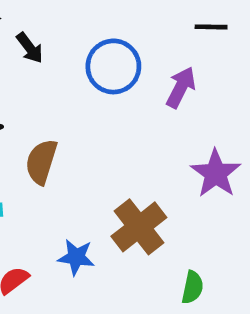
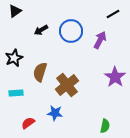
black line: (211, 27) -> (113, 14), turned -32
black arrow: (30, 48) -> (41, 30), moved, turned 96
brown cross: (139, 227) -> (67, 85), moved

